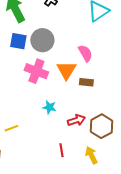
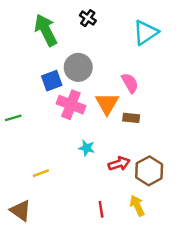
blue square: (18, 41) -> (52, 81), moved, turned -30
red line: (61, 150) -> (101, 209), moved

